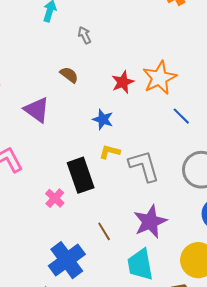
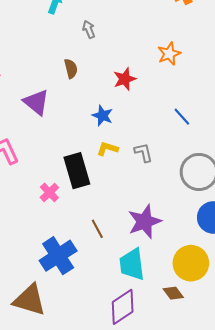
brown semicircle: (69, 75) -> (71, 69), turned 36
orange star: (159, 78) -> (169, 54), moved, size x0.7
gray L-shape: (144, 166) -> (143, 153), moved, size x0.6

